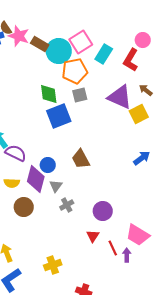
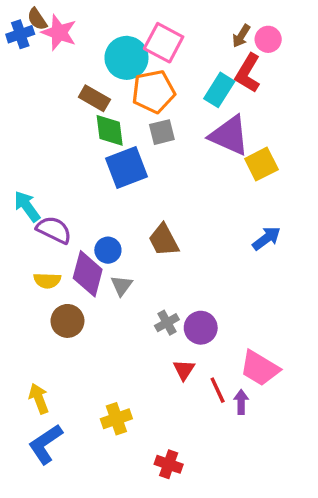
pink square: (81, 42) -> (164, 43), turned -30
brown rectangle: (40, 44) -> (94, 98), moved
cyan rectangle: (104, 54) -> (219, 90), moved
brown arrow: (146, 90) -> (241, 36), moved, turned -96
gray cross: (67, 205) -> (167, 323), moved

